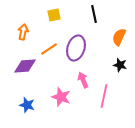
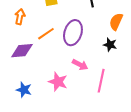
black star: (120, 65) -> (110, 45), moved
pink arrow: (83, 80) -> (80, 65), turned 140

